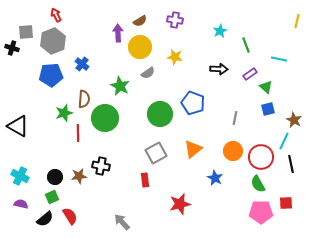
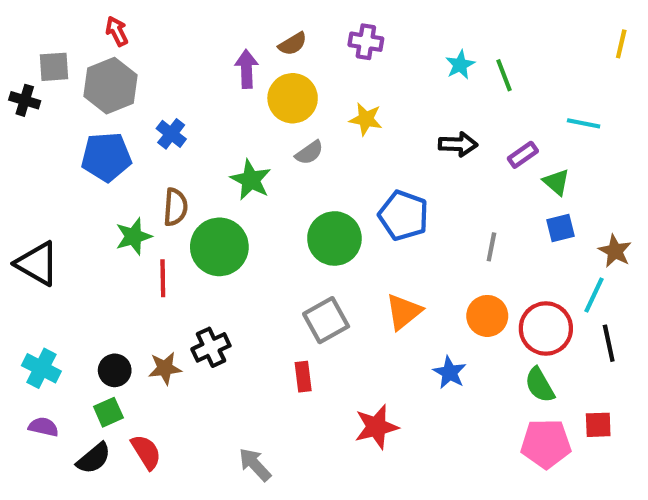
green line: (246, 45) -> (504, 75), moved
black cross: (101, 166) -> (211, 347), turned -36

